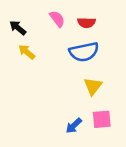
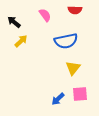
red semicircle: (86, 23) -> (75, 10), moved
yellow arrow: (27, 52) -> (21, 41), turned 96

